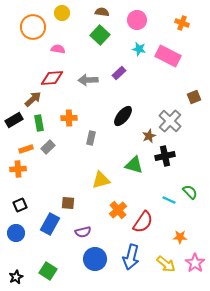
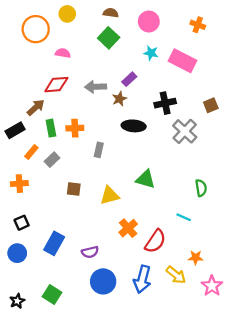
black ellipse: (123, 116) -> (134, 126), turned 55
green rectangle: (39, 123) -> (51, 128), moved
brown star: (149, 136) -> (119, 99), moved
orange rectangle: (26, 149) -> (31, 152), moved, turned -32
black cross: (165, 156) -> (165, 103), moved
green semicircle: (190, 192) -> (201, 188), moved, turned 35
brown square: (68, 203) -> (74, 189), moved
yellow arrow: (166, 264) -> (176, 275), moved

